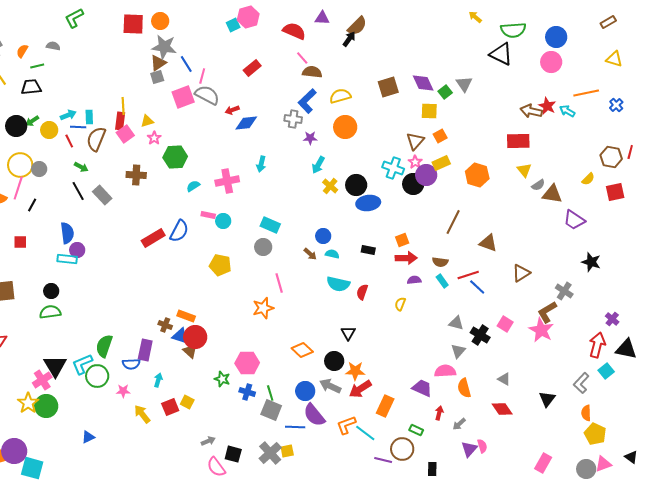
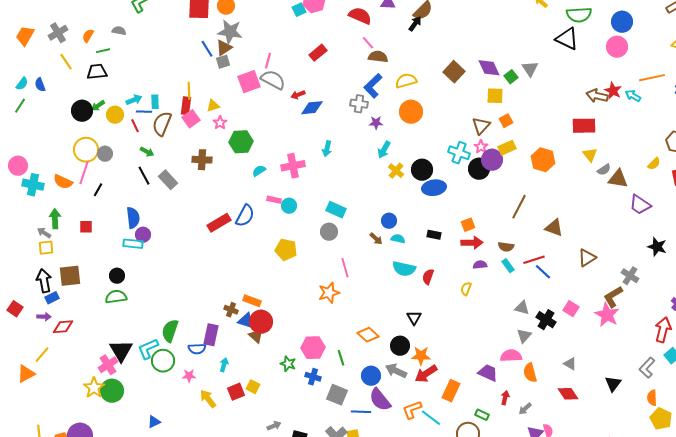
blue line: (186, 64) -> (207, 49), moved
brown square: (388, 87) -> (454, 72), turned -30
green line: (270, 393) -> (341, 358), moved

